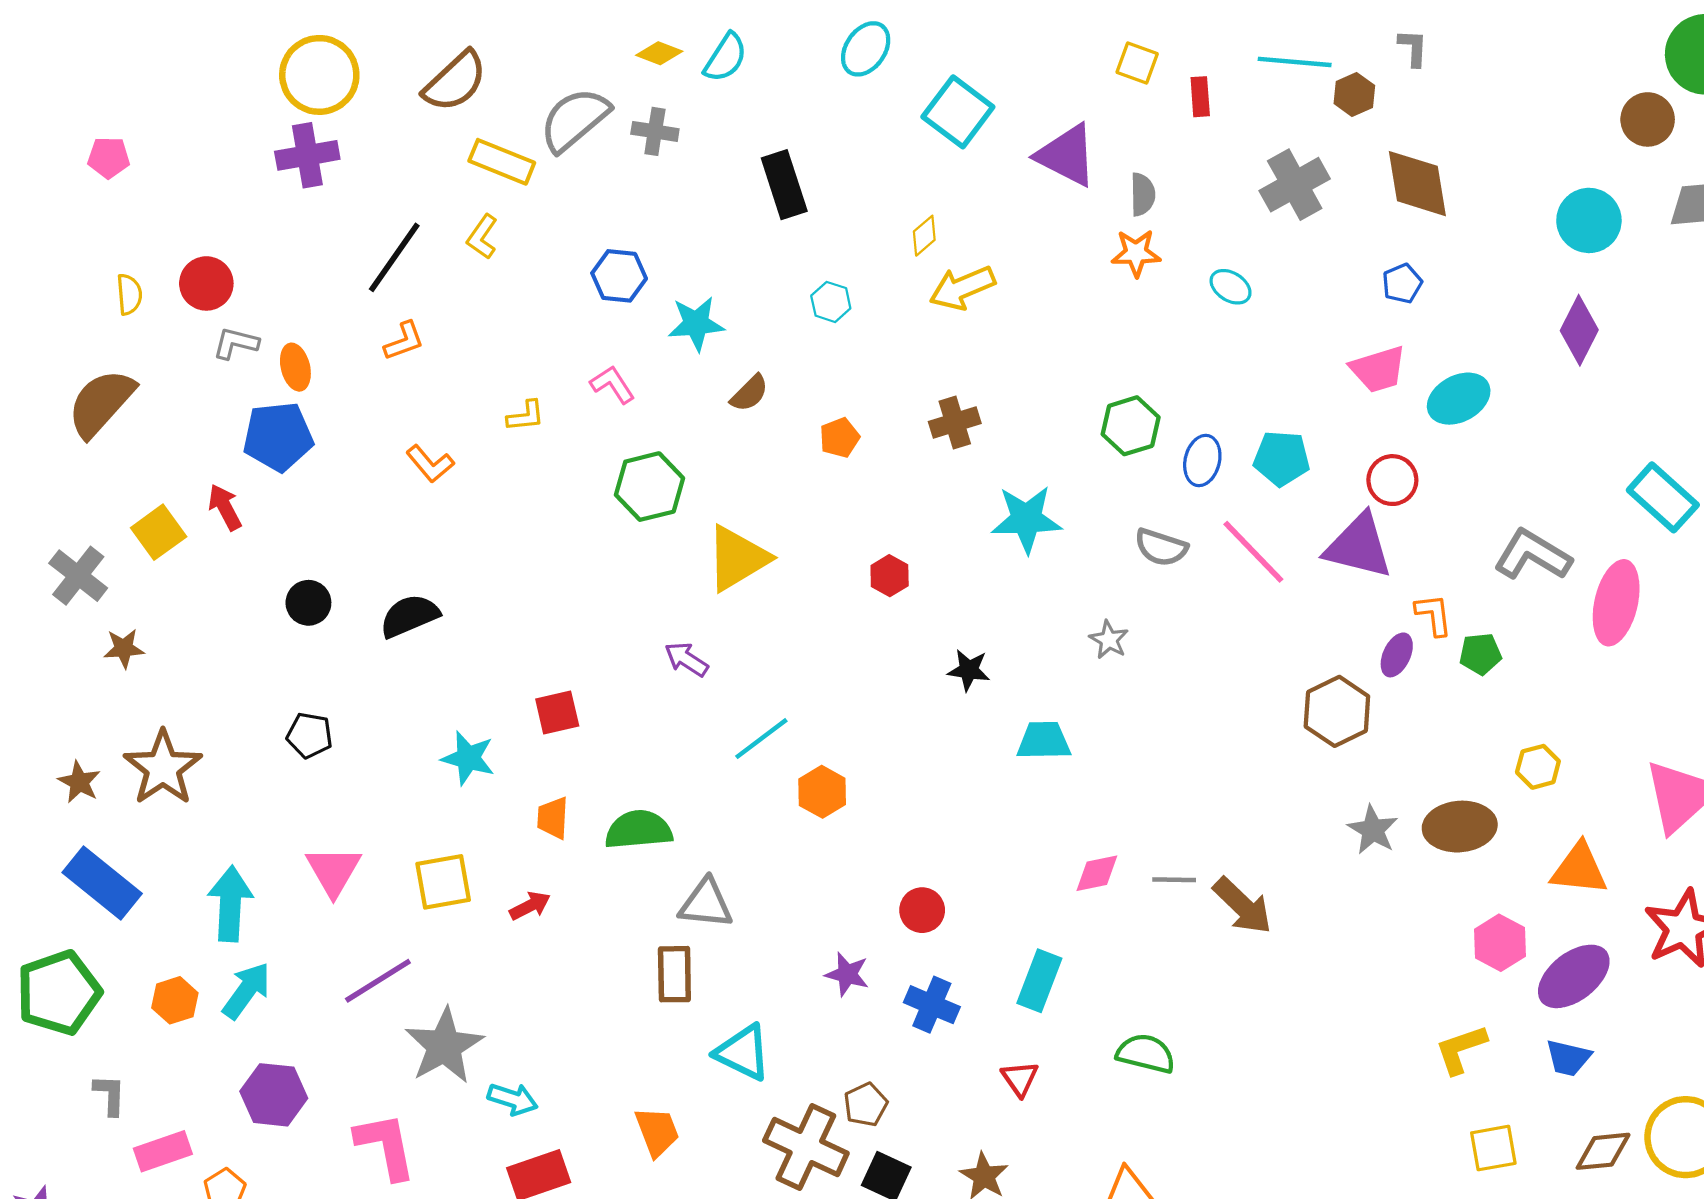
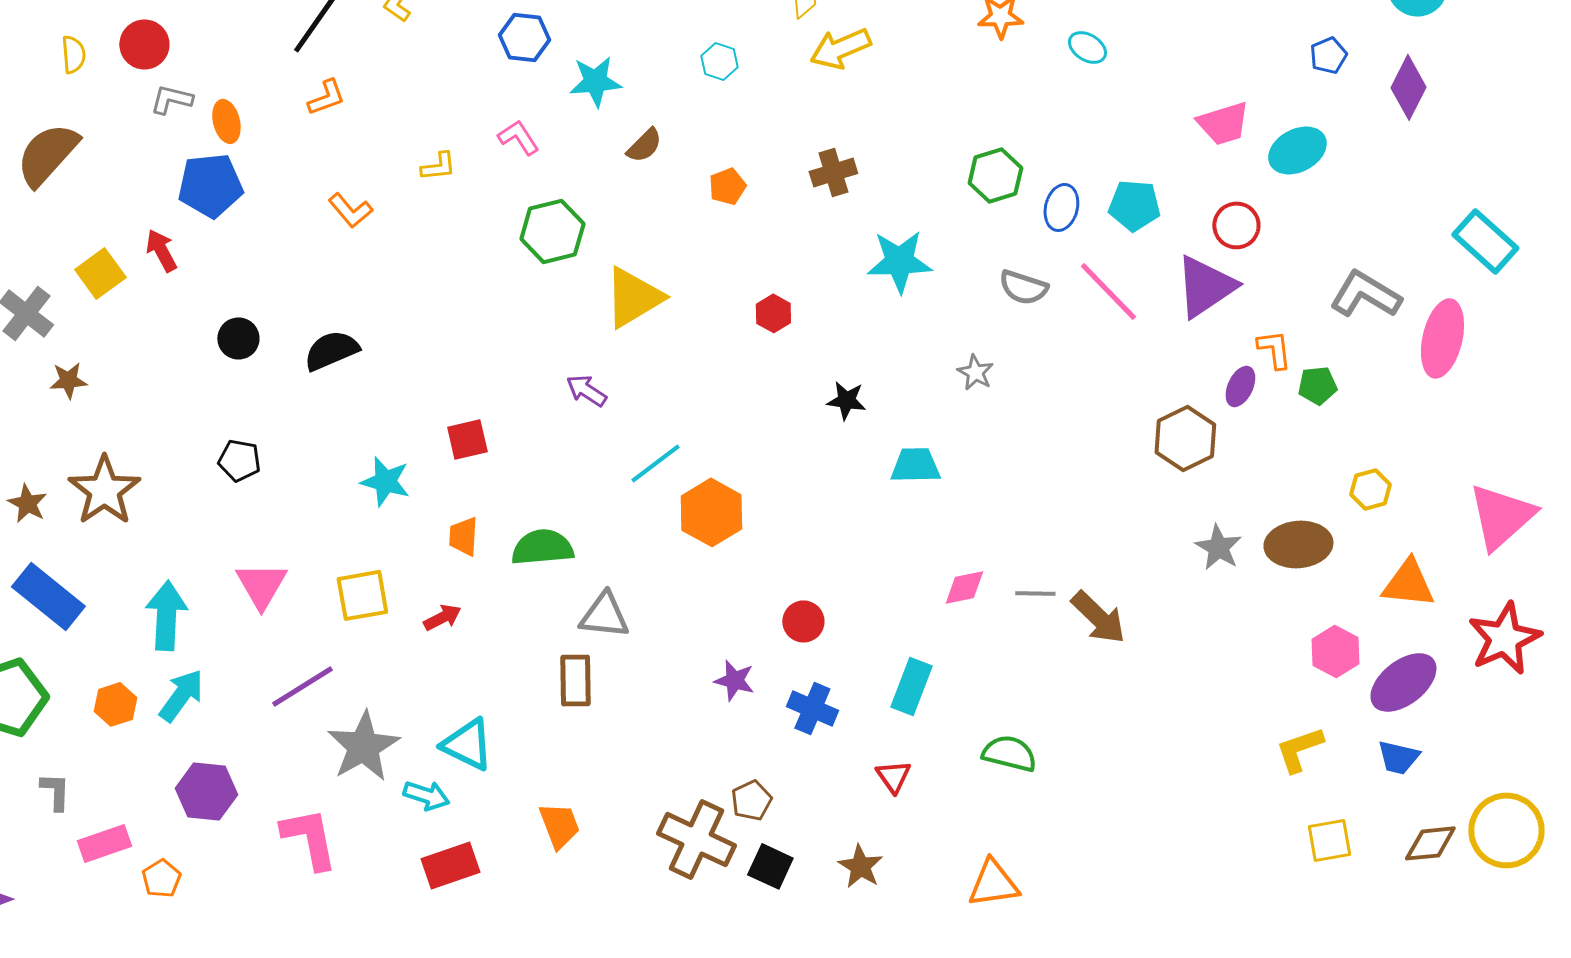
blue pentagon: (1402, 283) -> (1328, 55), moved
purple triangle: (1359, 546) -> (1205, 286), turned -48
orange hexagon: (822, 792) -> (711, 512), size x1.4
cyan triangle: (743, 1052) -> (467, 744), moved

